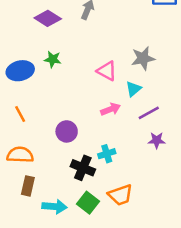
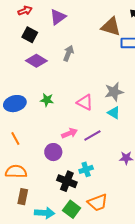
green star: (53, 59) -> (47, 100), moved
cyan triangle: (133, 89) -> (114, 113), moved, turned -48
pink arrow: (111, 109) -> (70, 133), moved
purple line: (149, 113) -> (92, 135), moved

